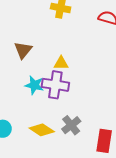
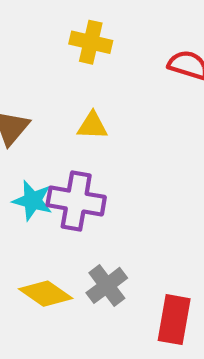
yellow triangle: (61, 63) -> (92, 126), moved

